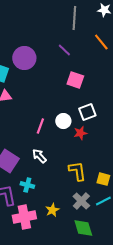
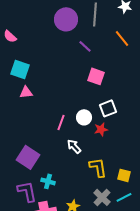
purple circle: (24, 58) -> (66, 19), moved
white arrow: (39, 156) -> (74, 146), moved

